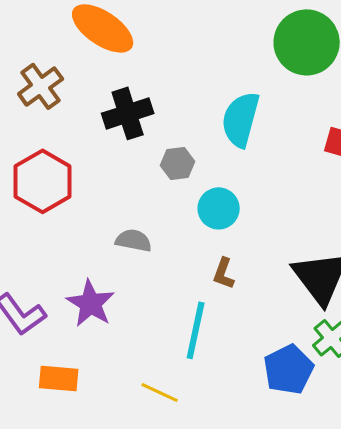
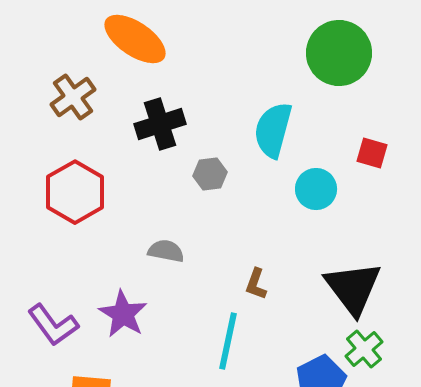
cyan circle: (219, 208) -> (316, 189), moved

